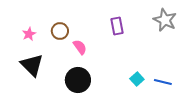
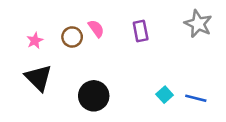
pink semicircle: (80, 47) -> (96, 29), moved

